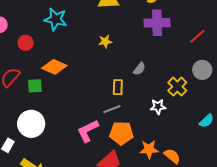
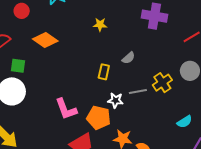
green square: (35, 86) -> (18, 66), moved
white star: (158, 107) -> (115, 100), moved
gray line: (112, 109) -> (138, 91), moved
pink L-shape: (88, 131) -> (66, 109), turned -95

